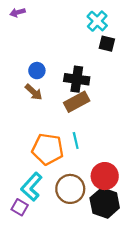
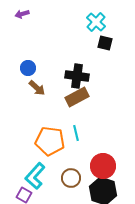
blue circle: (37, 71) -> (28, 68), moved
brown circle: (70, 189) -> (71, 178), size x0.7

